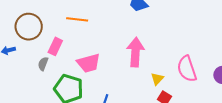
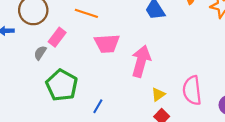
pink trapezoid: (89, 63) -> (107, 44), moved

